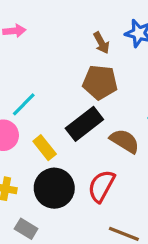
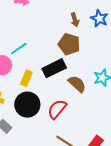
yellow rectangle: (45, 148) -> (26, 78), turned 49

